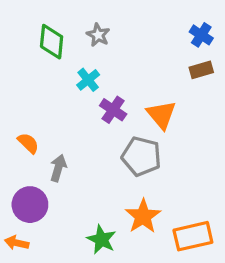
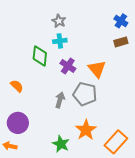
green diamond: (52, 42) -> (40, 56), moved
cyan cross: (88, 80) -> (60, 41), moved, turned 32
gray arrow: (58, 168) -> (60, 100), moved
orange rectangle: (193, 236) -> (116, 142), turned -35

